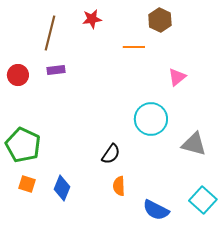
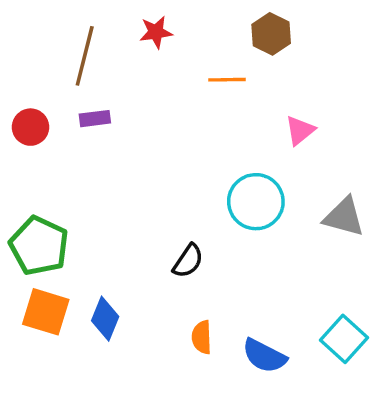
gray triangle: (194, 144) -> (344, 217), moved
orange square: (27, 184) -> (46, 312), size x1.6
orange semicircle: (119, 186) -> (202, 337), moved

